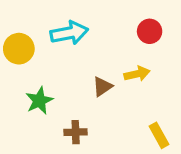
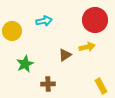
red circle: (150, 31) -> (95, 20), size x1.6
cyan arrow: (69, 33) -> (44, 21), size x0.7

